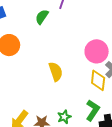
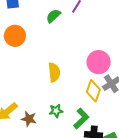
green star: (64, 117) -> (56, 111), moved

